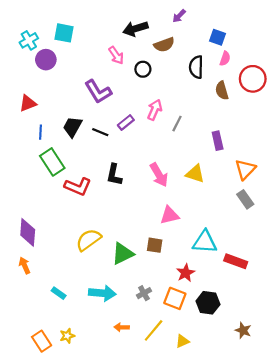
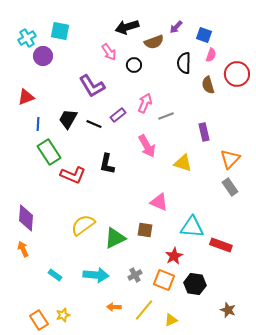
purple arrow: (179, 16) -> (176, 27), moved
gray line: (177, 124) -> (166, 116), turned 42
pink arrow: (159, 175) -> (147, 146), moved
pink triangle: (170, 215) -> (159, 202), turned 36

